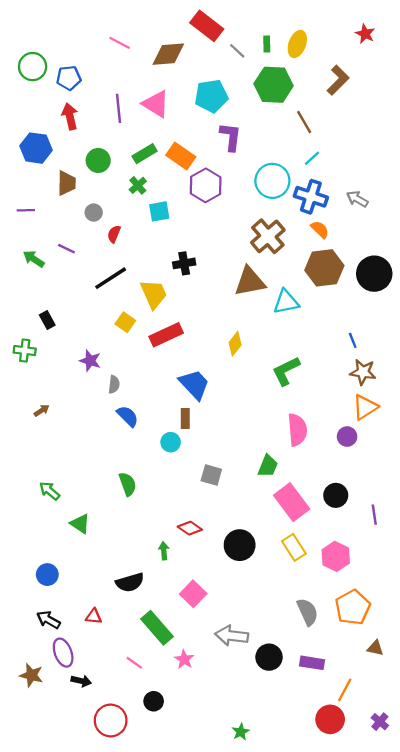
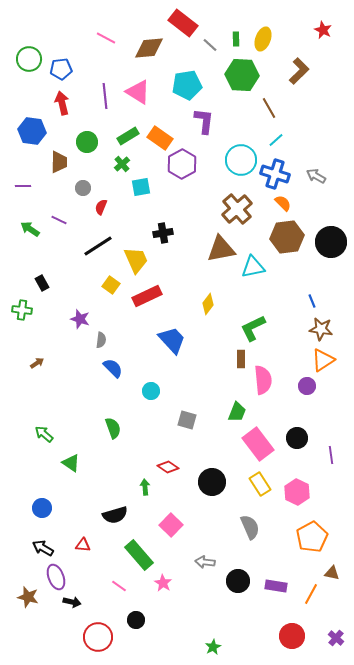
brown rectangle: (185, 418) -> (241, 359), moved
gray semicircle: (307, 612) -> (250, 527), moved
gray arrow: (232, 636) -> (205, 562), size x0.7
orange line: (345, 690) -> (311, 594), moved

